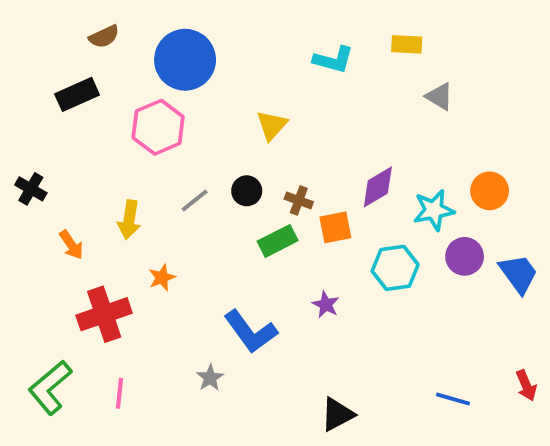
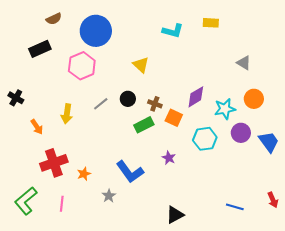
gray triangle: (439, 96) -> (244, 63), moved
yellow triangle: (272, 125) -> (141, 65), turned -30
orange square: (335, 227) -> (174, 118), turned 36
orange star: (162, 278) -> (84, 174), moved

